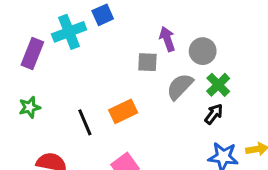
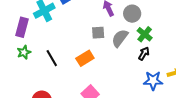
gray square: (147, 62) -> (98, 33), moved
green star: (30, 107) -> (24, 52), moved
black line: (85, 122) -> (52, 58), moved

